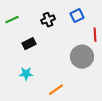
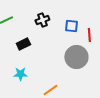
blue square: (77, 16) -> (71, 26), moved, turned 32

